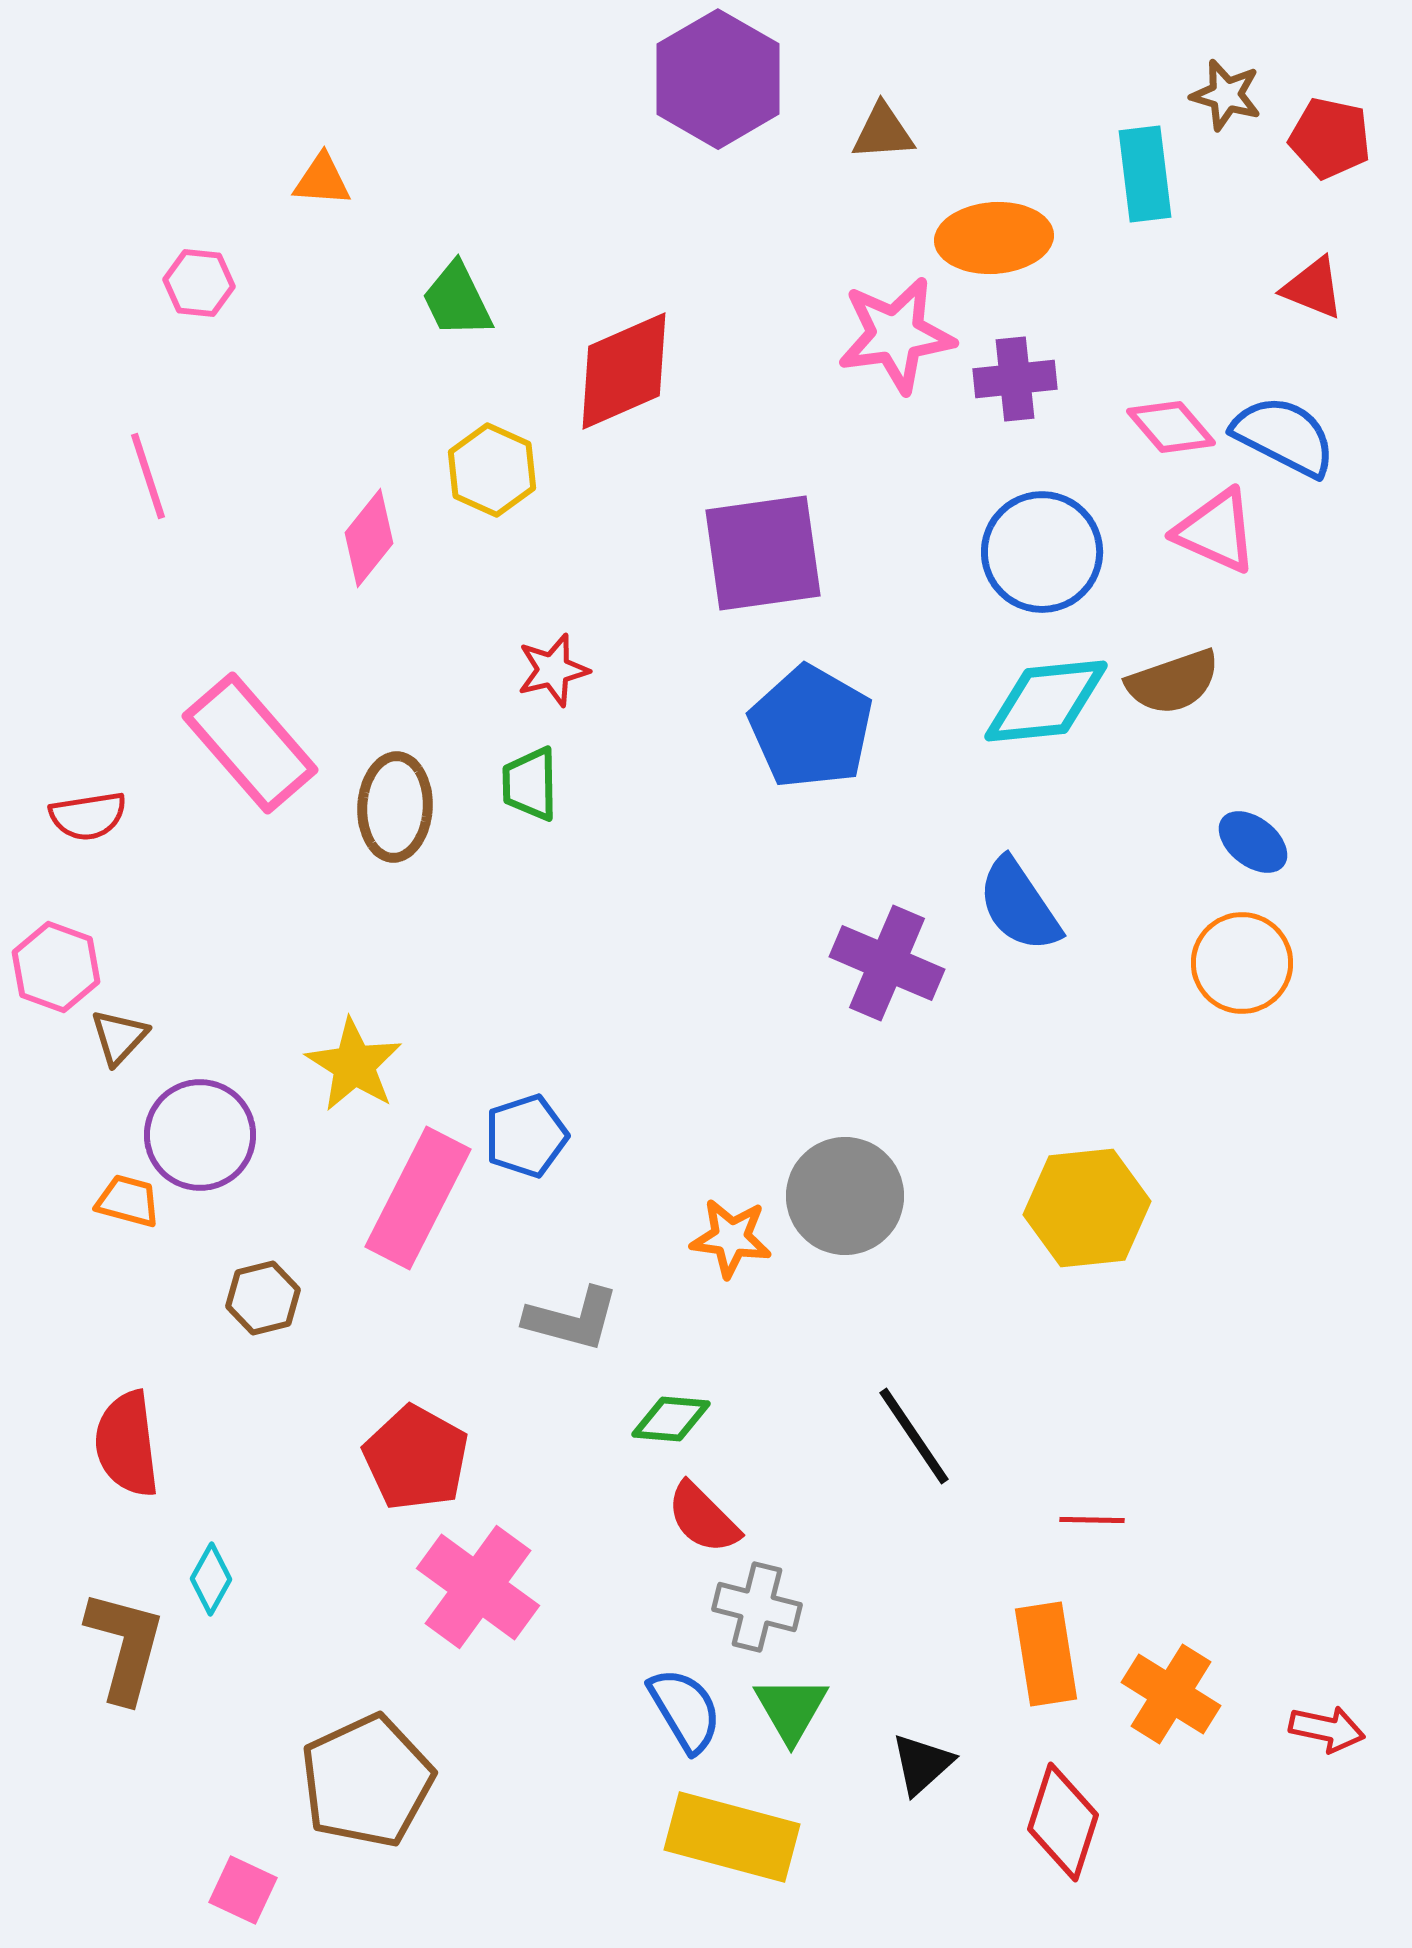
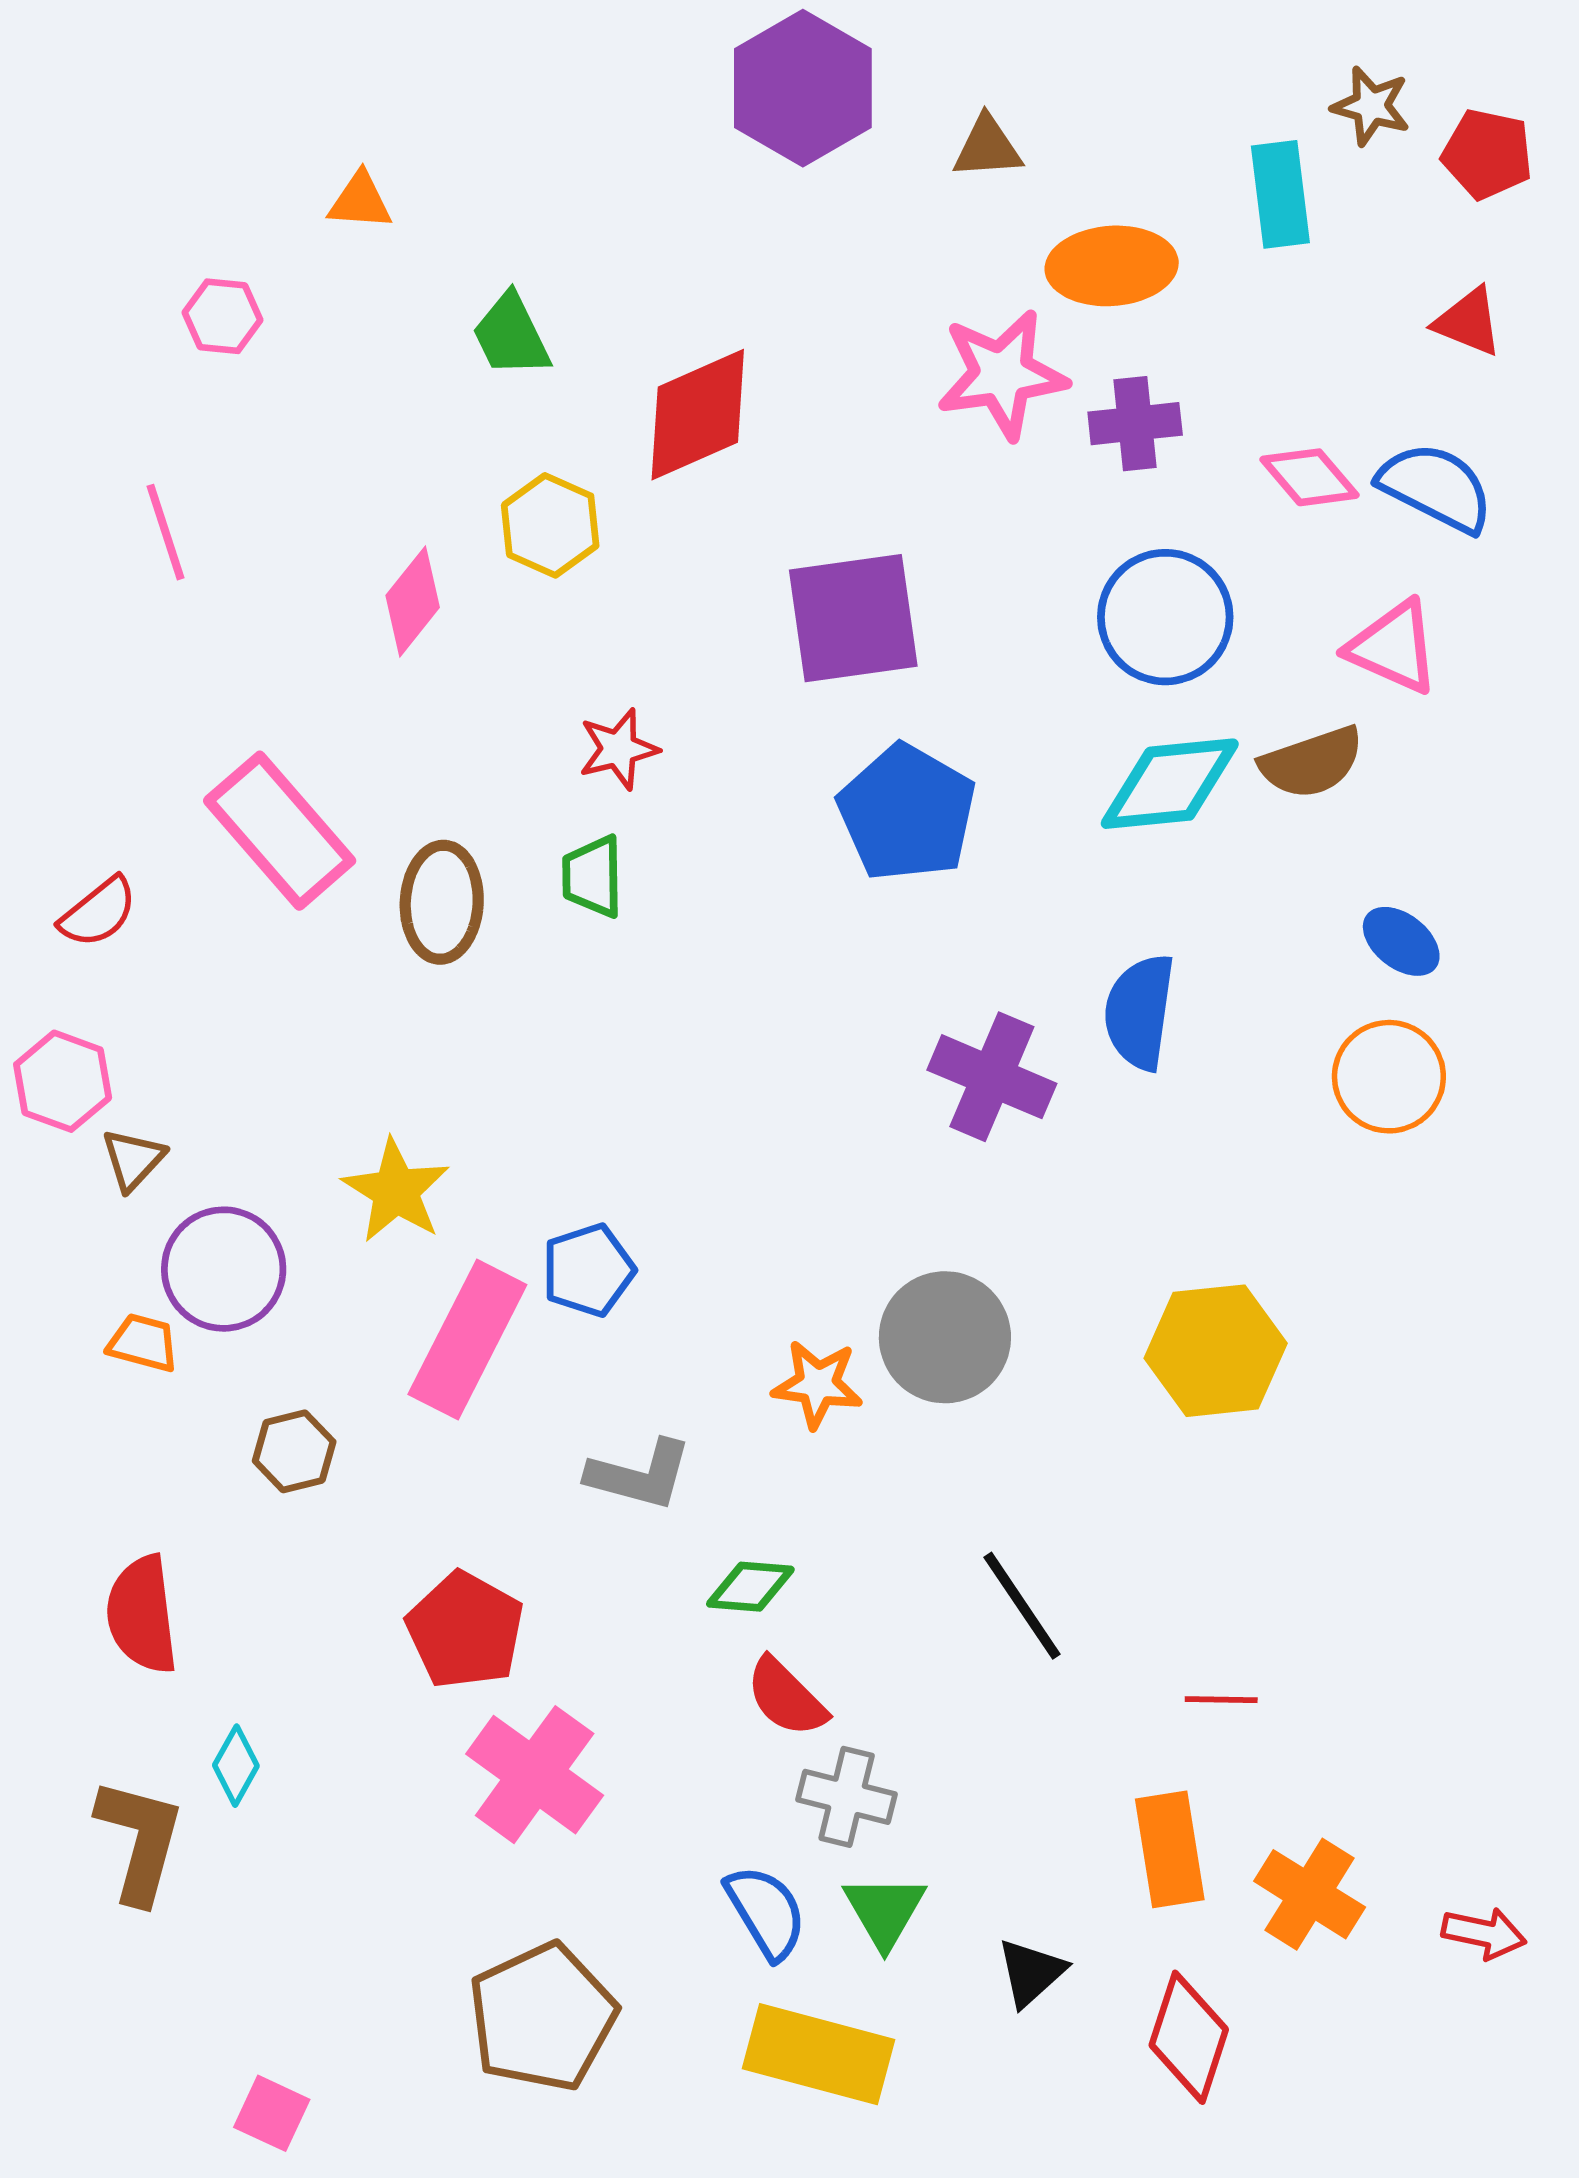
pink triangle: (1216, 531) -> (1393, 647), moved
red semicircle: (88, 816) -> (98, 912), turned -30
blue semicircle: (1019, 905) -> (1140, 1012), turned 42
brown pentagon: (367, 1781) -> (542, 2017), moved

